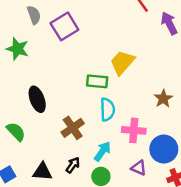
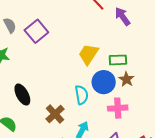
green rectangle: (97, 81) -> (118, 60), moved
pink cross: (134, 130) -> (118, 108), moved
blue circle: (164, 149) -> (104, 82), moved

